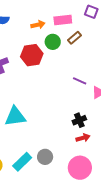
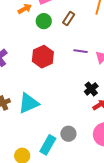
brown rectangle: (74, 38) -> (69, 18), moved
red hexagon: (32, 55) -> (43, 57), moved

